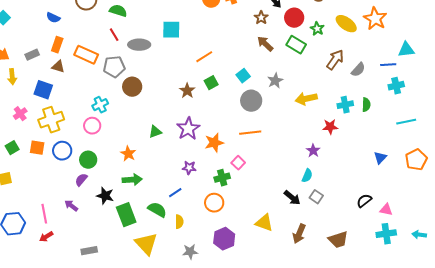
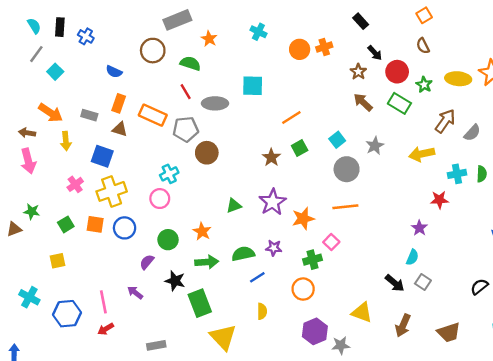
yellow ellipse: (346, 24) -> (458, 79), turned -30
gray rectangle: (32, 55) -> (89, 115), turned 40
yellow arrow: (306, 99) -> (422, 154), moved
green circle: (88, 160) -> (168, 240), moved
green semicircle: (157, 210) -> (243, 254), moved, turned -42
gray star: (190, 252) -> (341, 345), moved

